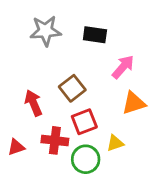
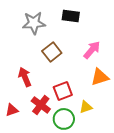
black rectangle: (95, 35) -> (71, 16), moved
brown square: (72, 88) -> (52, 52), moved
red cross: (55, 140) -> (41, 105), turned 30

